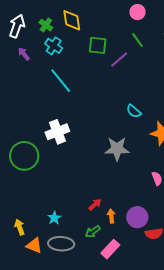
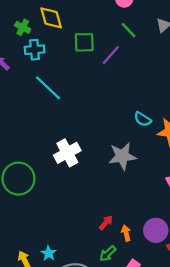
cyan cross: (54, 46) -> (35, 50), turned -30
cyan semicircle: (134, 111) -> (143, 119), moved
white cross: (57, 132) -> (67, 153), moved
cyan star: (54, 218) -> (49, 253), moved

